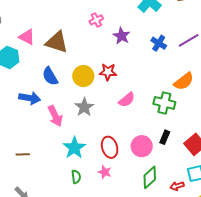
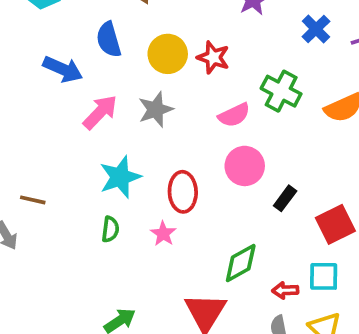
green cross: (164, 103) -> (281, 91), moved
pink arrow: (55, 116) -> (100, 112), turned -125
pink circle: (142, 146) -> (245, 166), moved
brown line: (23, 154) -> (33, 200), moved

